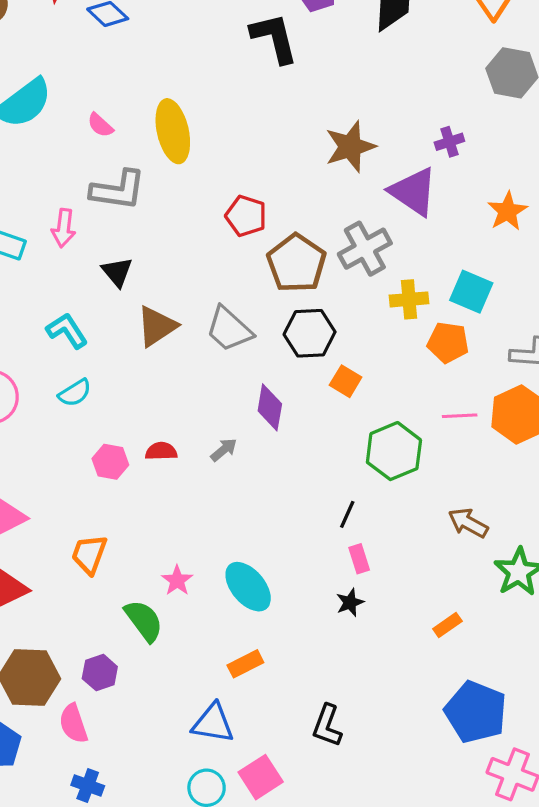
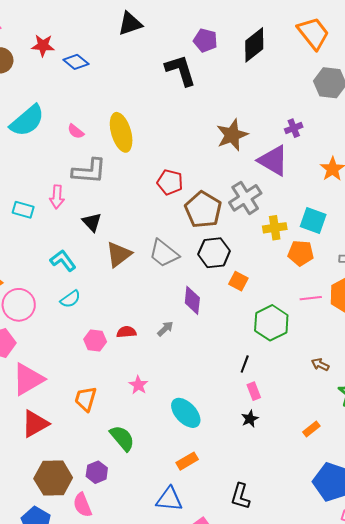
brown arrow: (468, 523) -> (320, 365), size x0.7
pink star: (177, 580) -> (138, 385), moved

